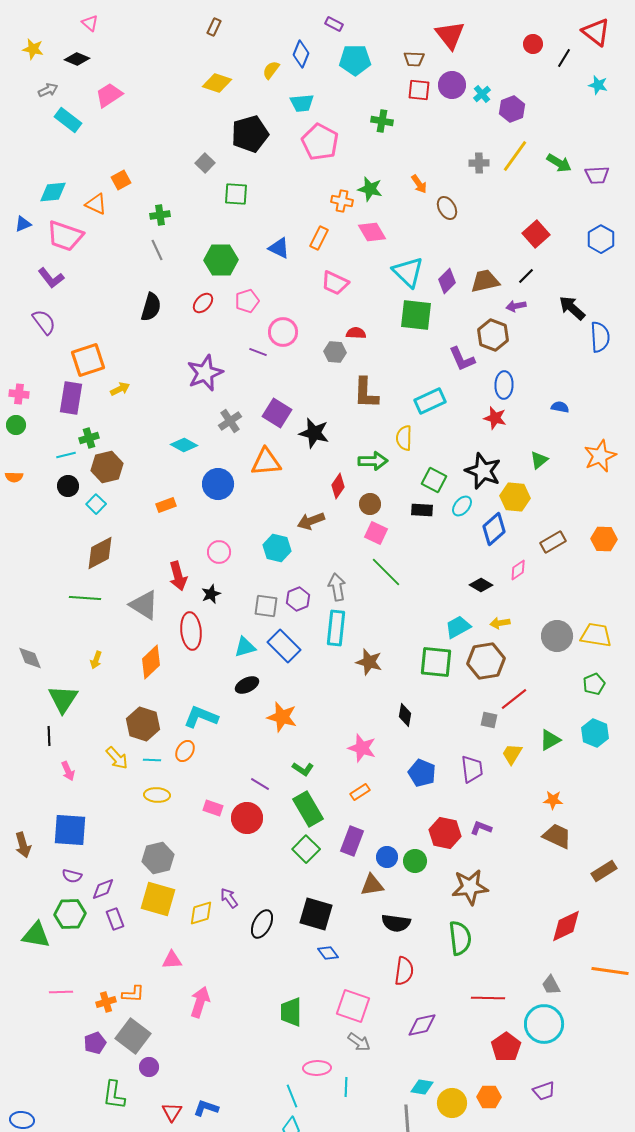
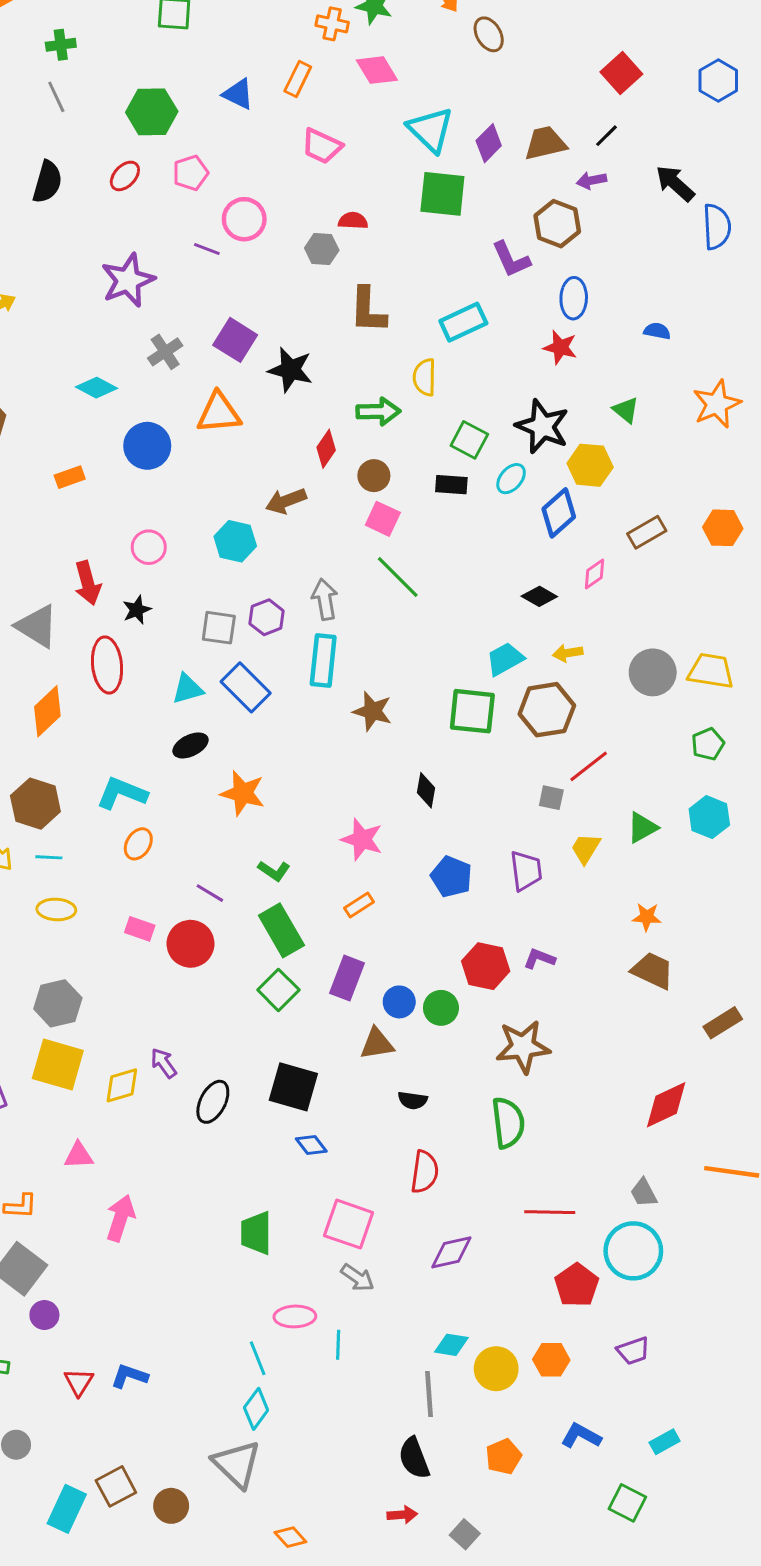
green triangle: (539, 460) -> (626, 410), turned -42
orange ellipse: (185, 751) -> (138, 844), moved
black semicircle: (396, 923) -> (413, 1100), size x0.7

